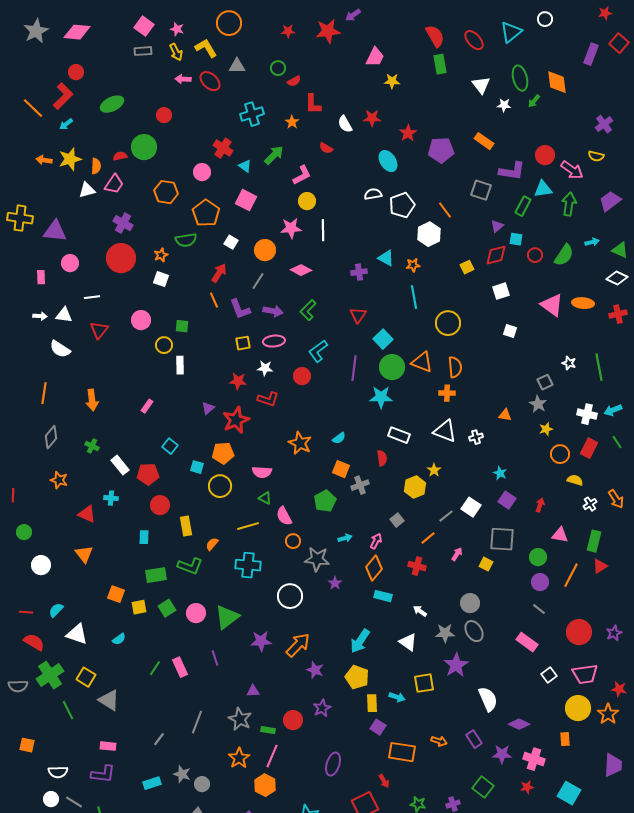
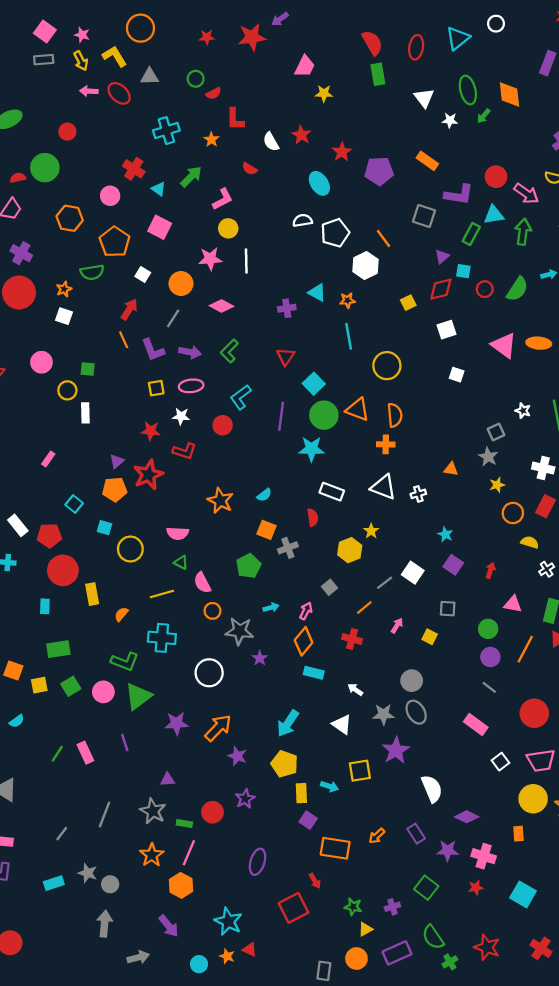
red ellipse: (474, 40) -> (416, 47), turned 50
red star: (372, 118) -> (301, 135), turned 30
orange pentagon: (223, 453) -> (115, 489), moved
red circle: (160, 505) -> (63, 570), size x1.4
gray square: (502, 539) -> (448, 609), size x0.6
green L-shape: (190, 566) -> (125, 662), moved
orange arrow: (439, 741) -> (377, 836), turned 119

